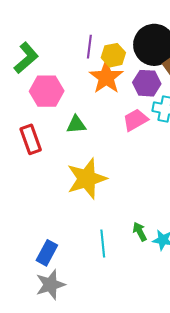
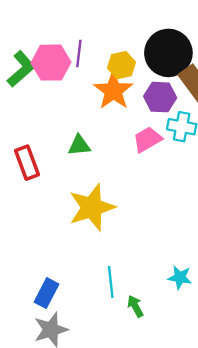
purple line: (89, 47) -> (79, 54), moved
pink hexagon: (47, 91) -> (51, 63), moved
green arrow: (140, 232) -> (135, 306), moved

